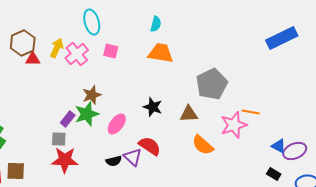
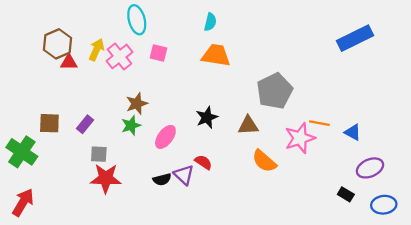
black star: (153, 107) -> (207, 117), turned 30
green star: (87, 114) -> (131, 125), size x0.7
purple rectangle: (68, 119) -> (85, 124), moved
red semicircle: (150, 146) -> (203, 162), size x0.7
blue triangle: (279, 146) -> (353, 132), moved
brown square: (16, 171) -> (49, 123), moved

